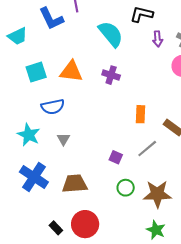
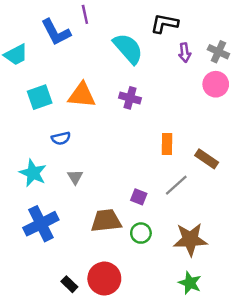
blue semicircle: (53, 107) -> (61, 138), size x0.7
blue cross: (34, 177) -> (41, 224), turned 32
brown trapezoid: (75, 184) -> (106, 221), moved
green circle: (126, 188) -> (141, 233), moved

